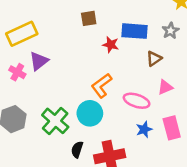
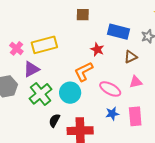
yellow rectangle: (22, 34) -> (44, 45), moved
red star: (111, 45) -> (97, 49), moved
purple triangle: (39, 61) -> (31, 69), moved

